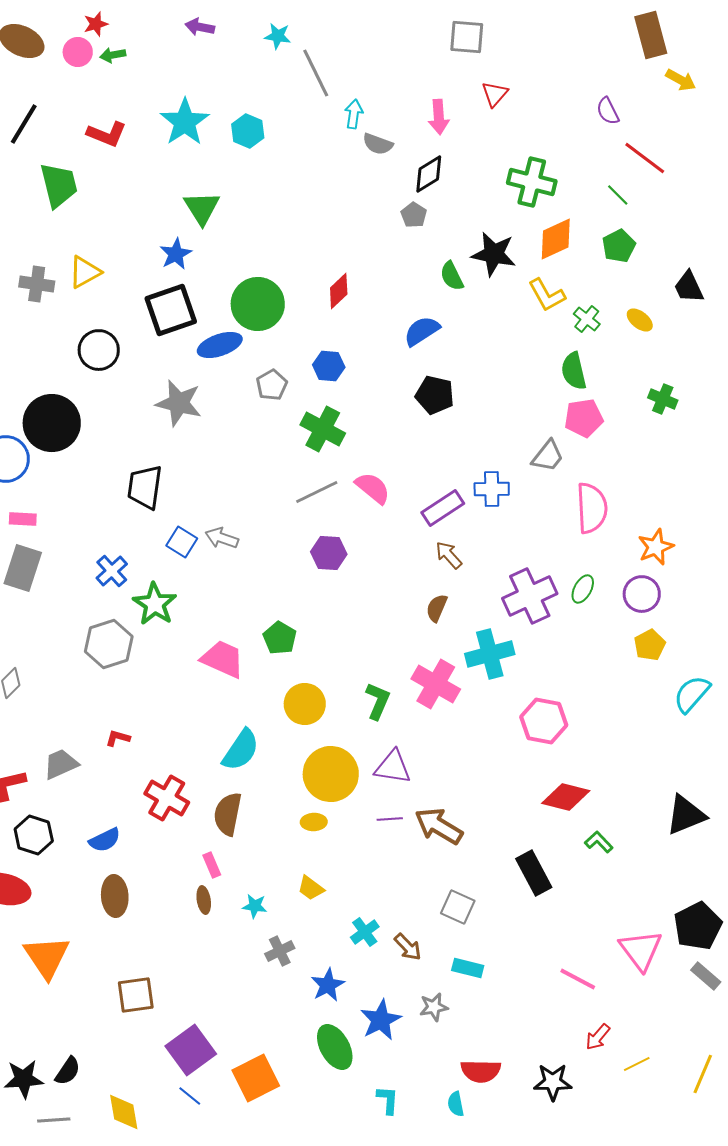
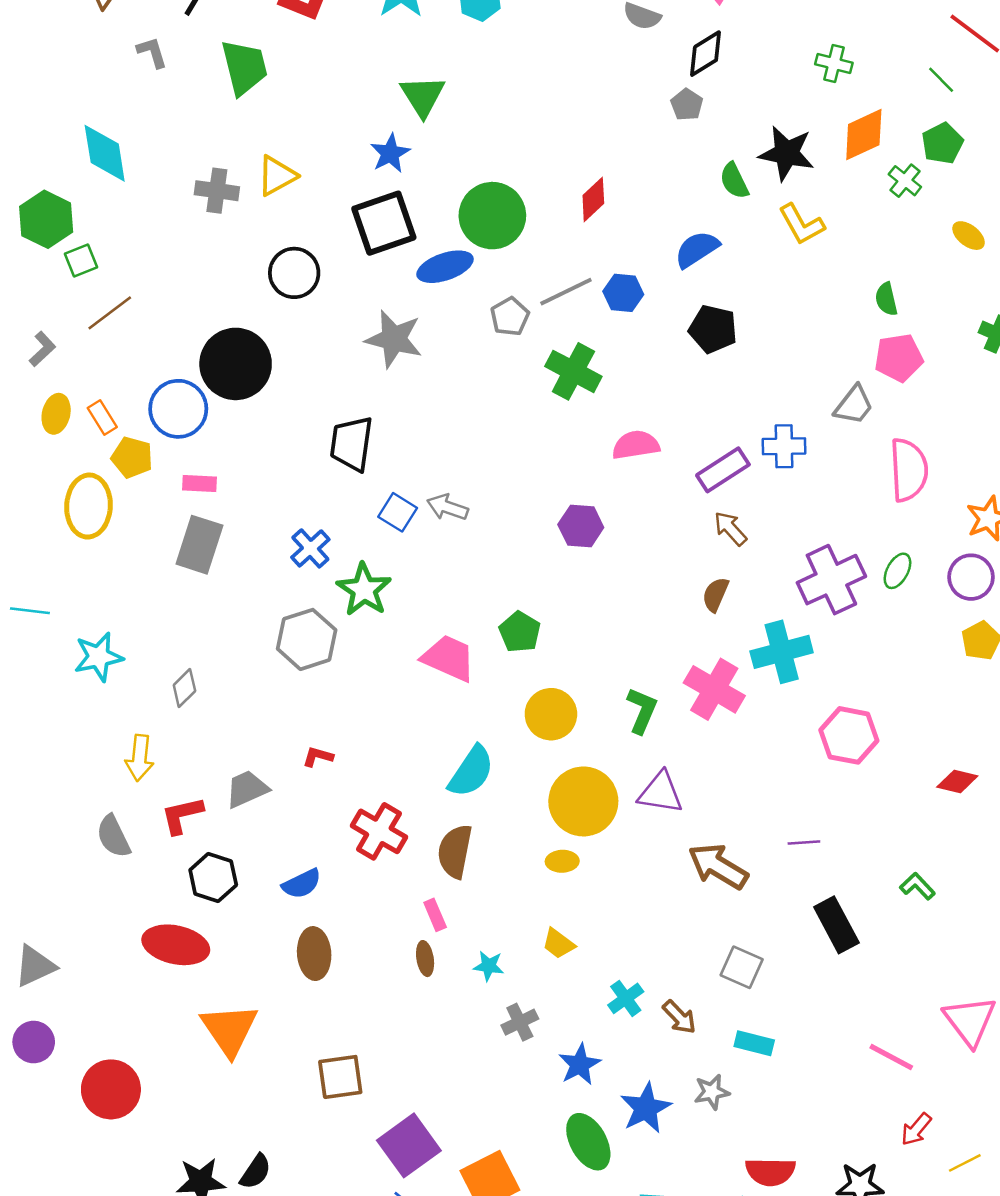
green cross: (532, 182) -> (834, 64), size x0.6
yellow L-shape: (547, 295) -> (802, 224), moved
green cross: (587, 319) -> (905, 181), moved
blue hexagon: (329, 366) -> (623, 293), moved
green semicircle: (574, 371) -> (886, 299), size x0.7
pink semicircle: (373, 488) -> (636, 445), turned -48
gray line: (317, 492) -> (566, 292), moved
red diamond: (566, 797) -> (957, 782), moved, size x0.7
purple line: (390, 819) -> (804, 843), moved

